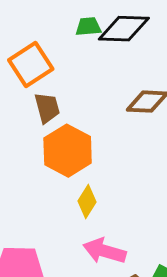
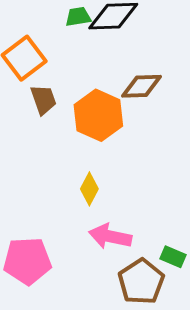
orange hexagon: (68, 151) -> (98, 115), moved

